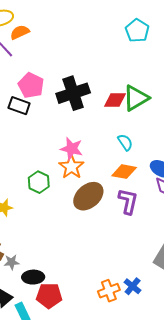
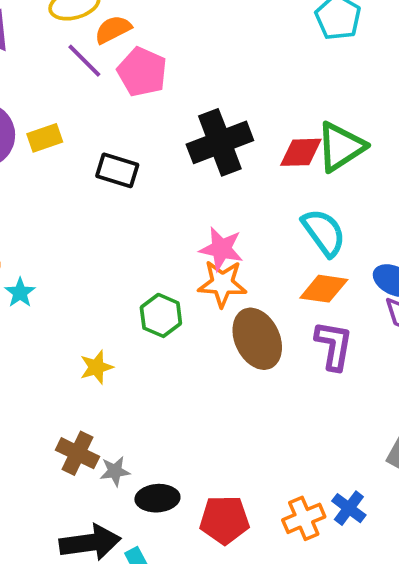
pink pentagon: (31, 85) -> (142, 72), moved
cyan semicircle: (125, 142) -> (324, 232), size x1.5
orange star: (71, 167) -> (222, 284), turned -30
brown ellipse: (88, 196) -> (257, 339), turned -72
red pentagon: (49, 296) -> (225, 520), moved

